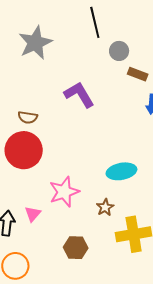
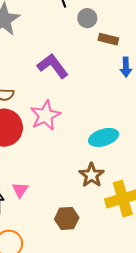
pink star: (64, 192) -> (45, 115), moved
brown star: (105, 207) -> (91, 175), size x1.4

